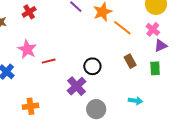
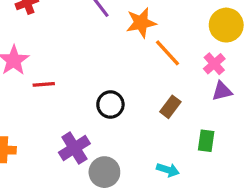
brown rectangle: (130, 61) -> (170, 107), turned 56
green rectangle: (155, 68) -> (206, 141), moved
purple cross: (77, 86) -> (74, 148), moved

